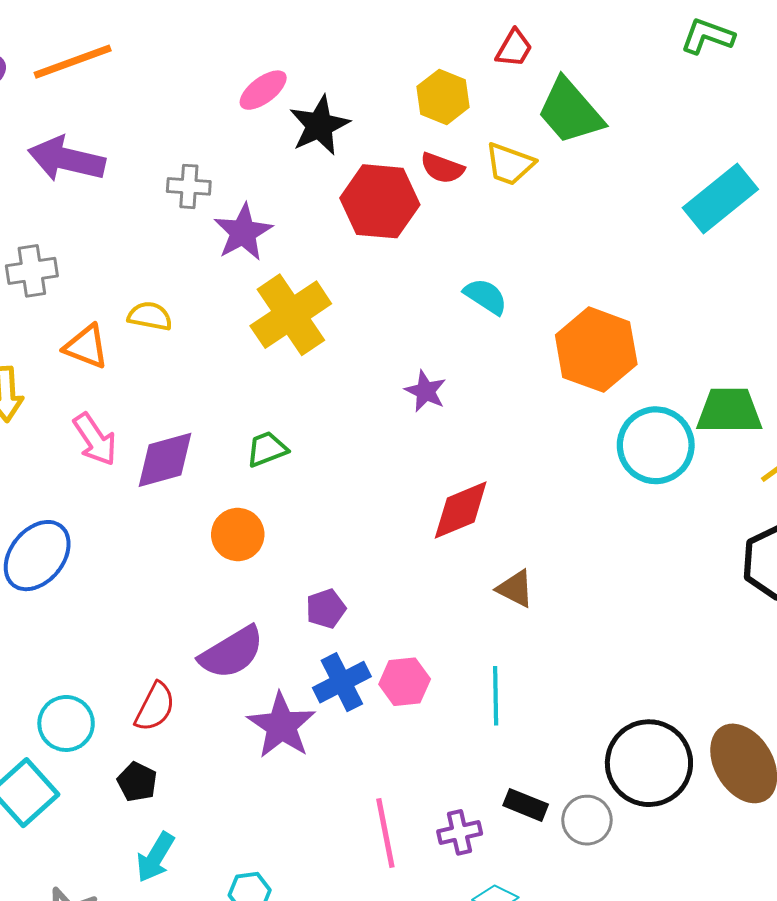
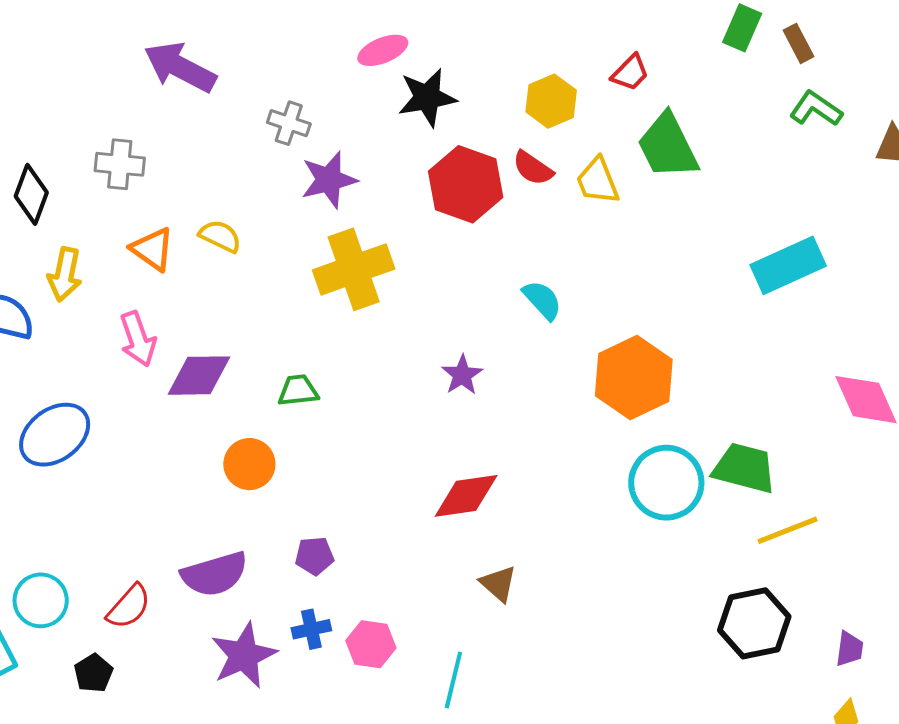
yellow trapezoid: (510, 164) -> (598, 181), turned 34
blue cross: (342, 682) -> (311, 629), size x0.7

